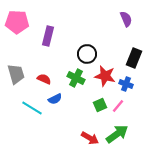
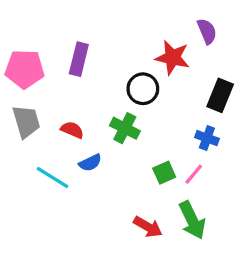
pink pentagon: (17, 22) -> (25, 69), moved
red star: (105, 76) -> (172, 58), moved
green arrow: (117, 134) -> (192, 220), turned 100

